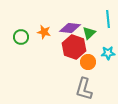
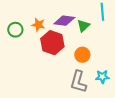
red hexagon: (74, 47) -> (52, 43), moved
cyan star: (108, 53) -> (102, 77), moved

